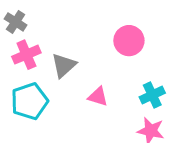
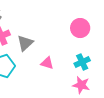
pink circle: (129, 41) -> (80, 28), moved

